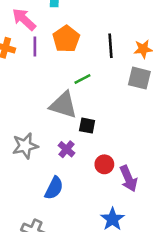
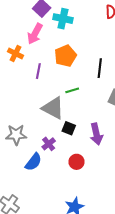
pink arrow: (24, 19) -> (35, 34), turned -115
purple line: (35, 47) -> (38, 71), moved
purple arrow: (129, 179) -> (96, 134), moved
blue semicircle: (54, 188) -> (33, 162), moved

